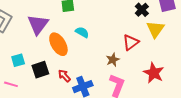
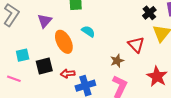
purple triangle: (38, 25) -> (45, 21), size x0.7
red triangle: (131, 42) -> (136, 45), turned -42
red arrow: (64, 76) -> (68, 74), turned -56

